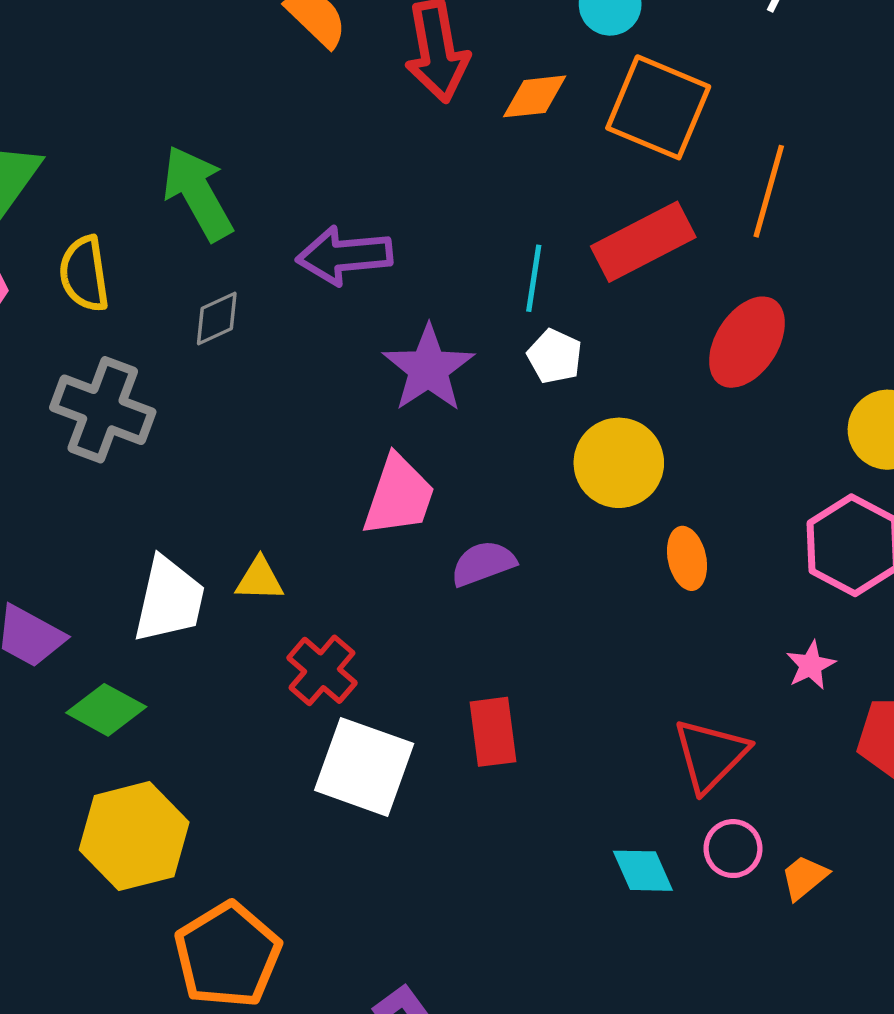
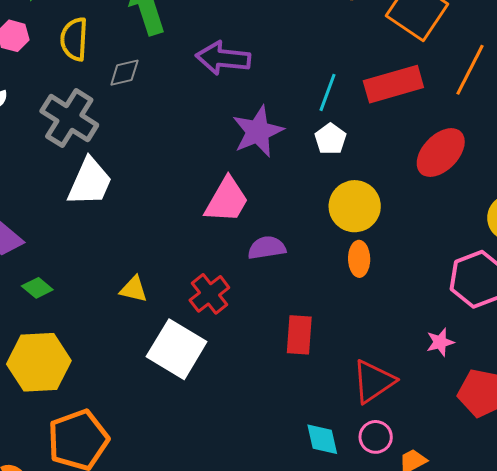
gray diamond: (217, 319) -> (124, 73), moved
orange ellipse: (687, 558) -> (359, 259), moved
yellow triangle: (260, 579) -> (134, 289), moved
white trapezoid: (169, 600) -> (90, 182), moved
red cross: (322, 670) -> (209, 294), moved
green diamond: (106, 710) -> (37, 288), size x0.7
red rectangle: (493, 732) -> (299, 335), moved

